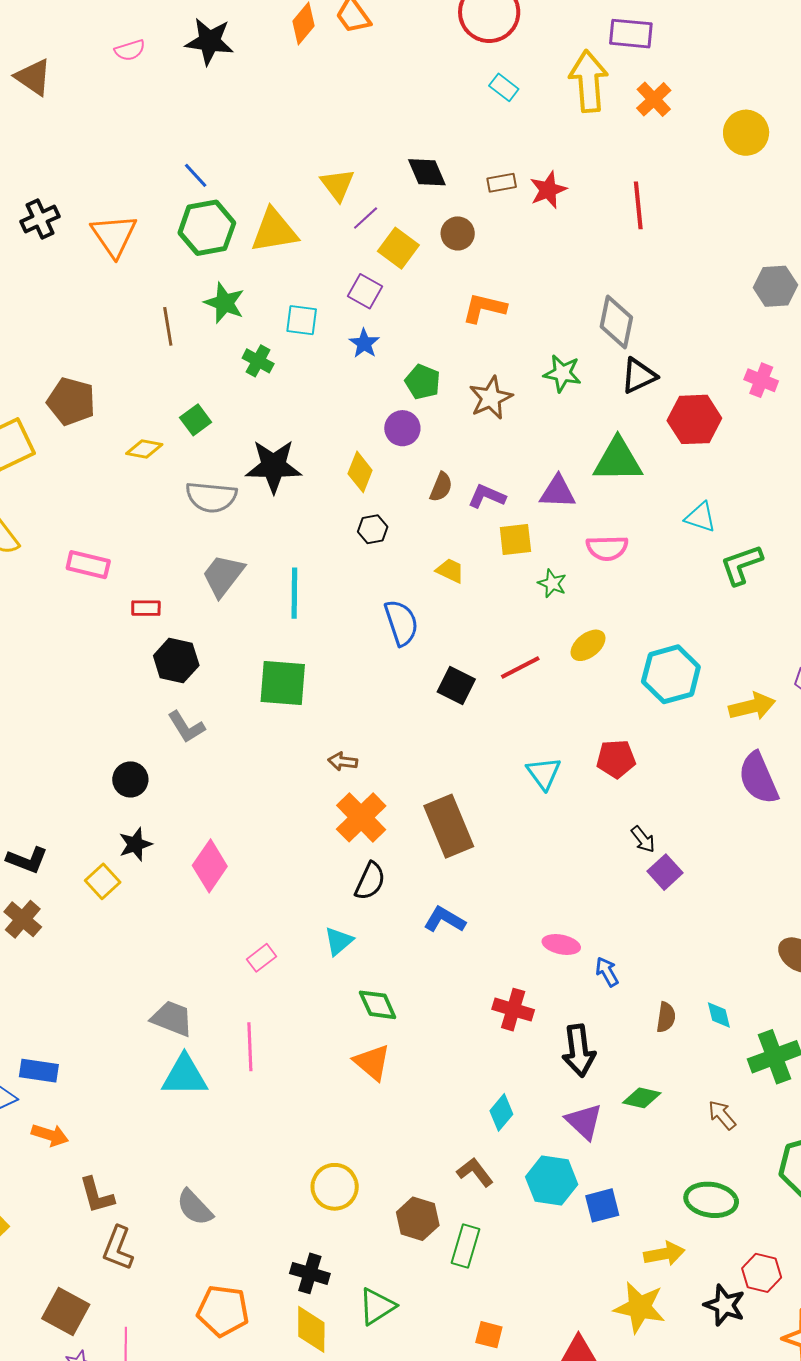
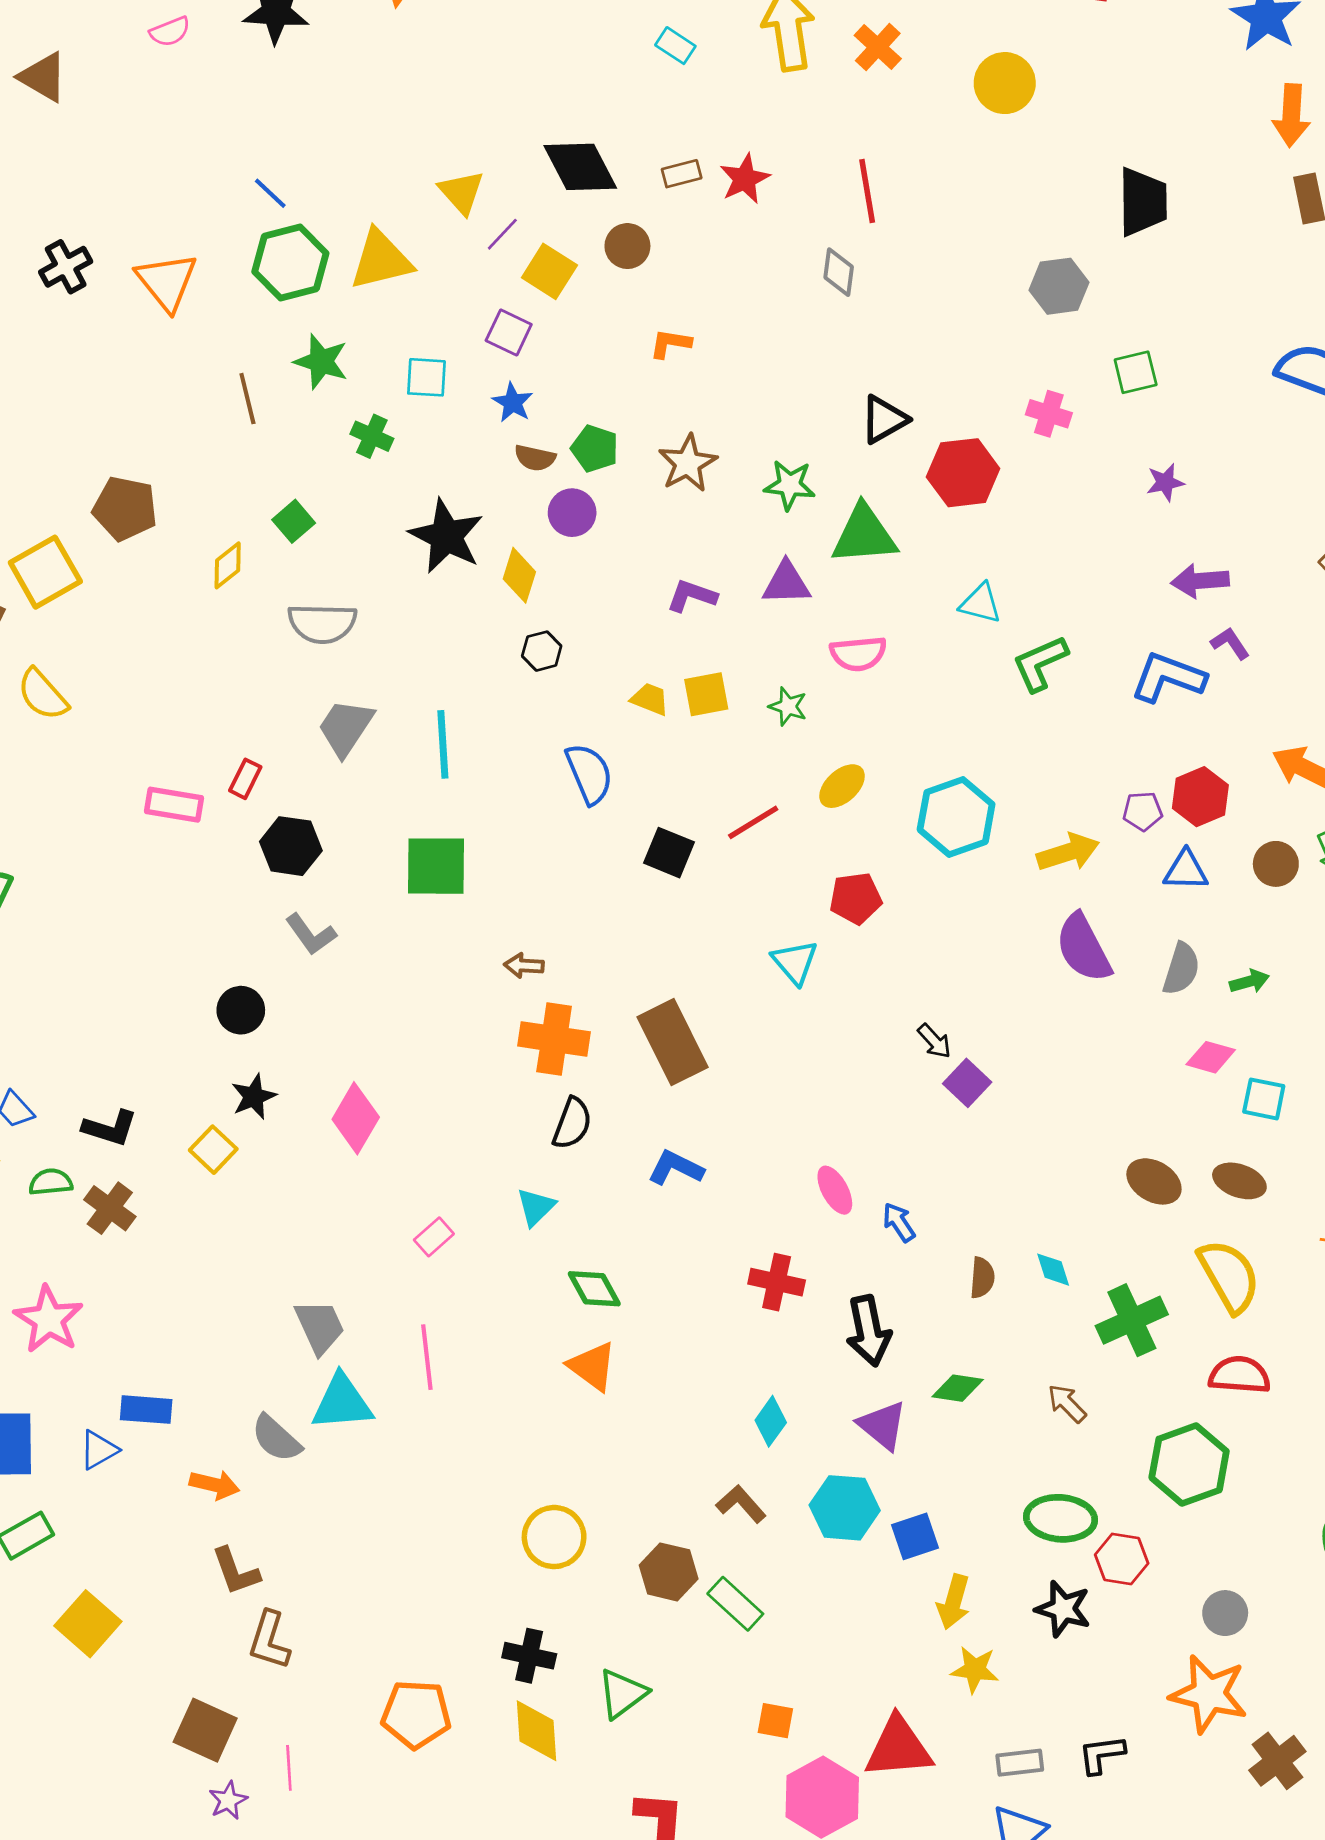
black diamond: (427, 172) -> (580, 167), size x1.4
orange L-shape: (484, 308) -> (670, 343), size x0.7
gray diamond: (616, 322) -> (839, 272), moved, size x0.7
green star: (562, 373) -> (790, 485), moved
yellow diamond: (144, 449) -> (228, 565), turned -45
black star: (274, 466) -> (446, 536), moved, turned 30
brown semicircle: (441, 487) -> (535, 458), moved, turned 84
yellow square: (515, 540) -> (706, 694), moved
pink rectangle: (88, 565) -> (174, 805), moved
red rectangle: (146, 608) -> (245, 779), turned -60
red pentagon: (616, 759) -> (856, 898), moved
orange cross: (361, 817) -> (554, 1039), turned -33
pink ellipse: (561, 944) -> (835, 1190), turned 54
gray trapezoid: (172, 1018) -> (320, 1327), turned 48
orange arrow: (50, 1135) -> (215, 1485), moved
gray semicircle: (195, 1207) -> (276, 1438), moved
green rectangle: (465, 1246) -> (735, 1604), turned -60
yellow arrow: (664, 1254) -> (954, 1602), moved, turned 120
red hexagon: (762, 1273) -> (1122, 1559), moved
black star: (725, 1305) -> (1063, 1609), moved
yellow star: (640, 1307) -> (975, 1670), size x0.7

